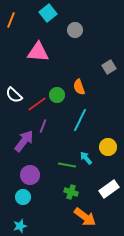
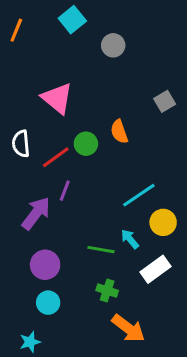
pink triangle: (38, 52) -> (57, 98), moved, turned 35
white semicircle: (14, 95) -> (21, 144), turned 42
cyan line: (80, 120) -> (139, 195), moved, turned 30
white rectangle: (109, 189) -> (156, 269), moved
cyan circle: (23, 197) -> (48, 303), moved

